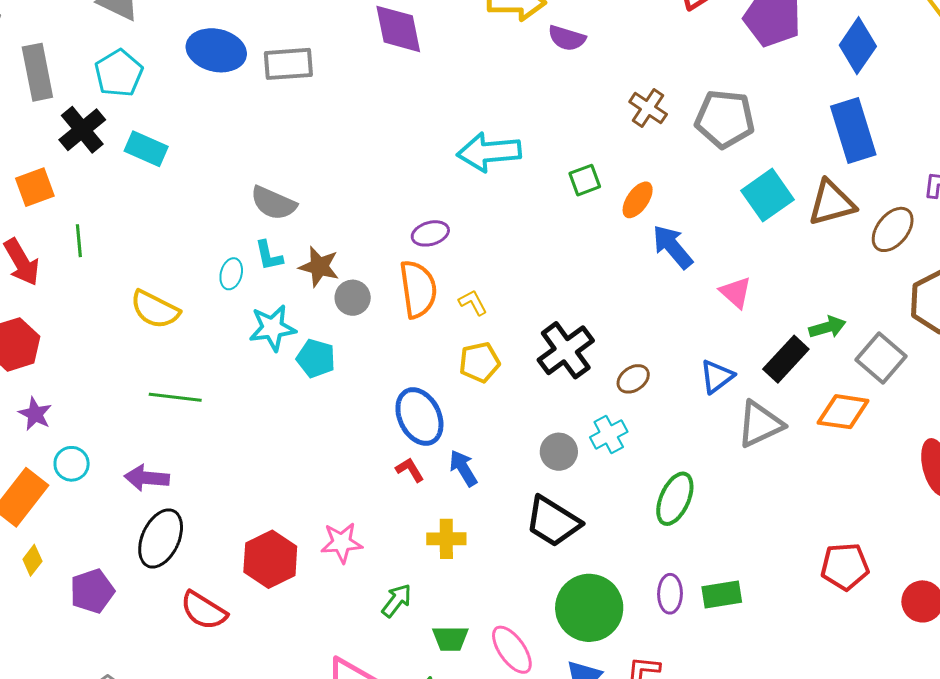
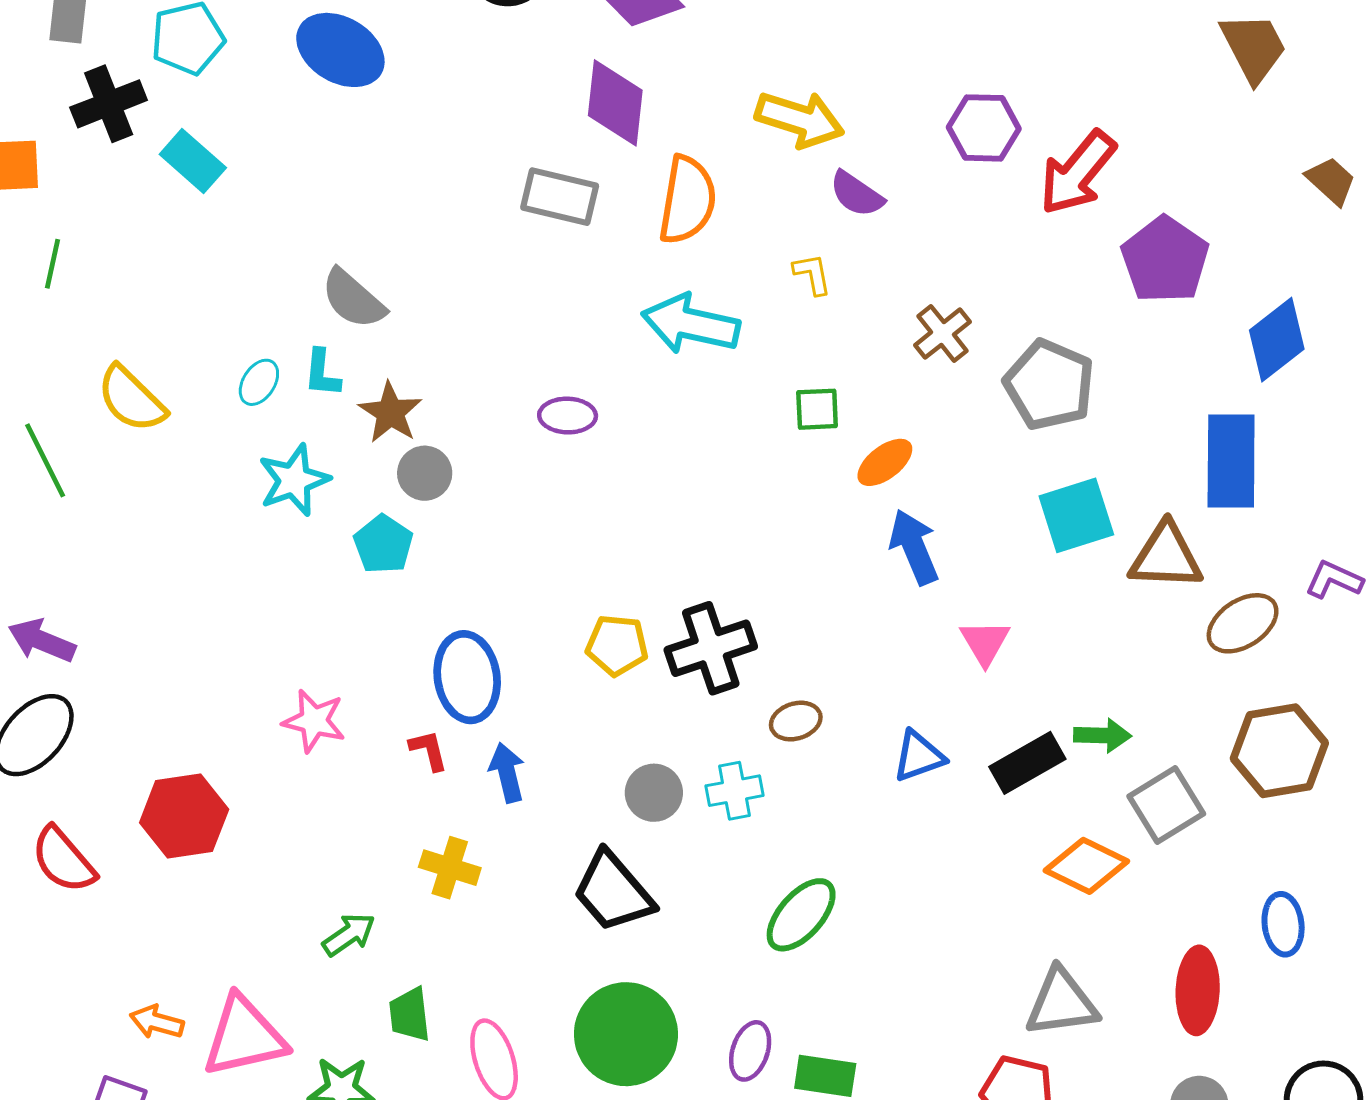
gray rectangle: (288, 64) -> (560, 197), moved
orange semicircle: (418, 289) -> (687, 200), moved
yellow L-shape: (473, 303) -> (812, 274), moved
cyan star: (272, 328) -> (294, 480), turned -30
cyan pentagon: (316, 358) -> (383, 544), moved
yellow pentagon: (480, 362) -> (617, 645), moved
green line: (175, 397) -> (45, 460), moved, turned 39
gray triangle: (760, 424) -> (1061, 1003), moved
pink star: (342, 543) -> (314, 721), moved
green trapezoid: (450, 638) -> (410, 1015), turned 66

